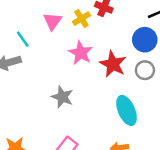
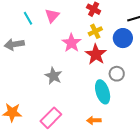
yellow cross: (81, 19) -> (95, 31), moved
cyan line: (23, 39) -> (28, 18), moved
gray circle: (145, 70) -> (117, 74), moved

